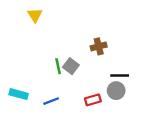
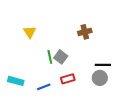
yellow triangle: (35, 15) -> (30, 32), moved
brown cross: (99, 46) -> (85, 32), moved
red rectangle: (93, 100) -> (68, 79), moved

